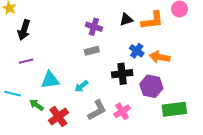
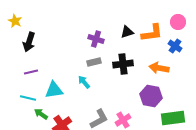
blue cross: (137, 51) -> (175, 46), moved
black cross: (122, 74) -> (123, 64), moved
cyan arrow: (81, 86) -> (84, 82), moved, turned 88
cyan line: (12, 94) -> (28, 98), moved

